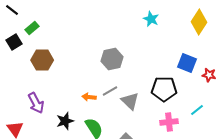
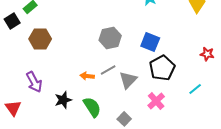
blue square: (187, 63) -> (150, 42), moved
black pentagon: (164, 89) -> (162, 68), turned -30
gray triangle: (130, 101) -> (128, 80), turned 30
pink cross: (169, 122) -> (156, 101), moved, turned -36

